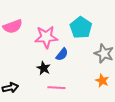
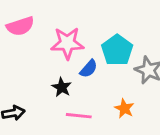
cyan pentagon: (81, 28) -> (117, 50), moved
orange star: (102, 81) -> (124, 108), moved

